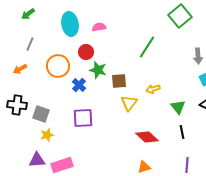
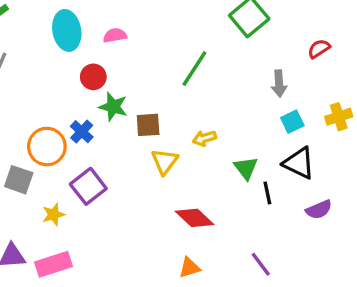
orange circle: (58, 66) -> (47, 147), moved
purple square: (83, 118) -> (88, 186), turned -35
black line: (182, 132) -> (267, 193), moved
yellow star: (47, 135) -> (54, 215), moved
purple line: (187, 165) -> (261, 264), turned -42

